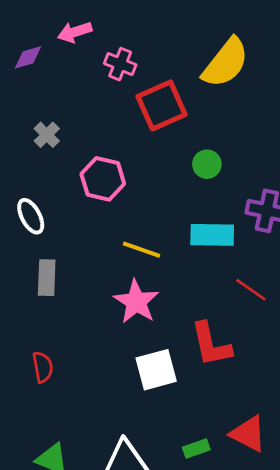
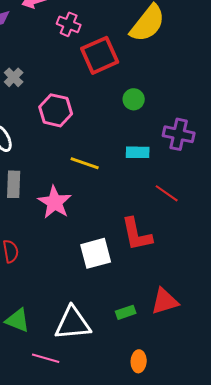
cyan rectangle: (212, 235) -> (138, 152), size x0.7
pink star: (136, 302) -> (55, 202), moved
red triangle: (248, 434) -> (165, 301), turned -44

